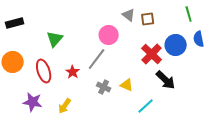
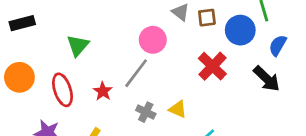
blue semicircle: (199, 39) -> (278, 45), turned 42
blue circle: (176, 45) -> (240, 30), moved
black arrow: (166, 80) -> (267, 79), moved

